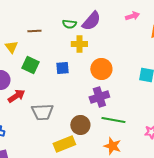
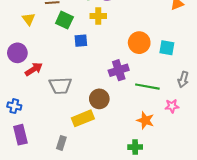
green square: (30, 65) -> (64, 20), moved
orange circle: (101, 69) -> (139, 43), moved
green line: (113, 120) -> (147, 87), moved
orange star: (112, 146) -> (145, 120), moved

